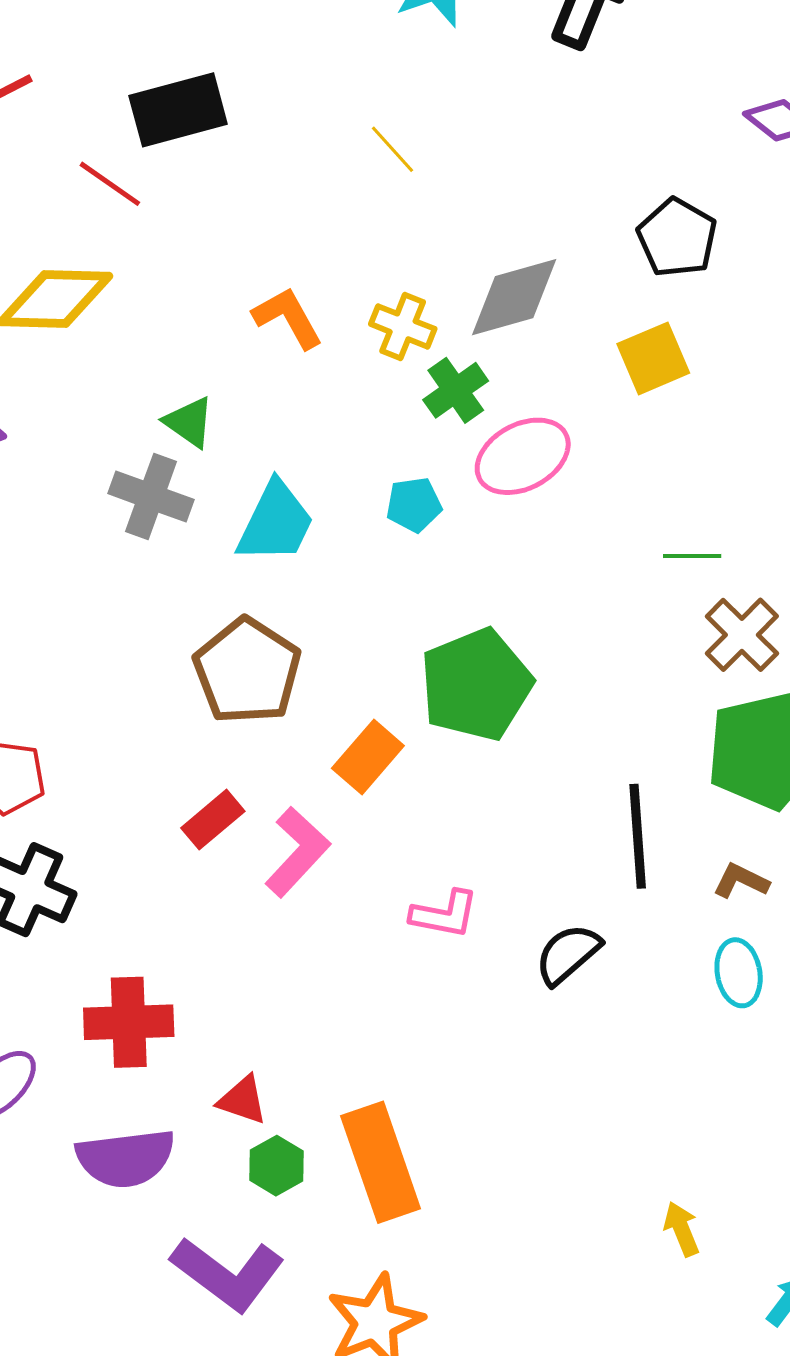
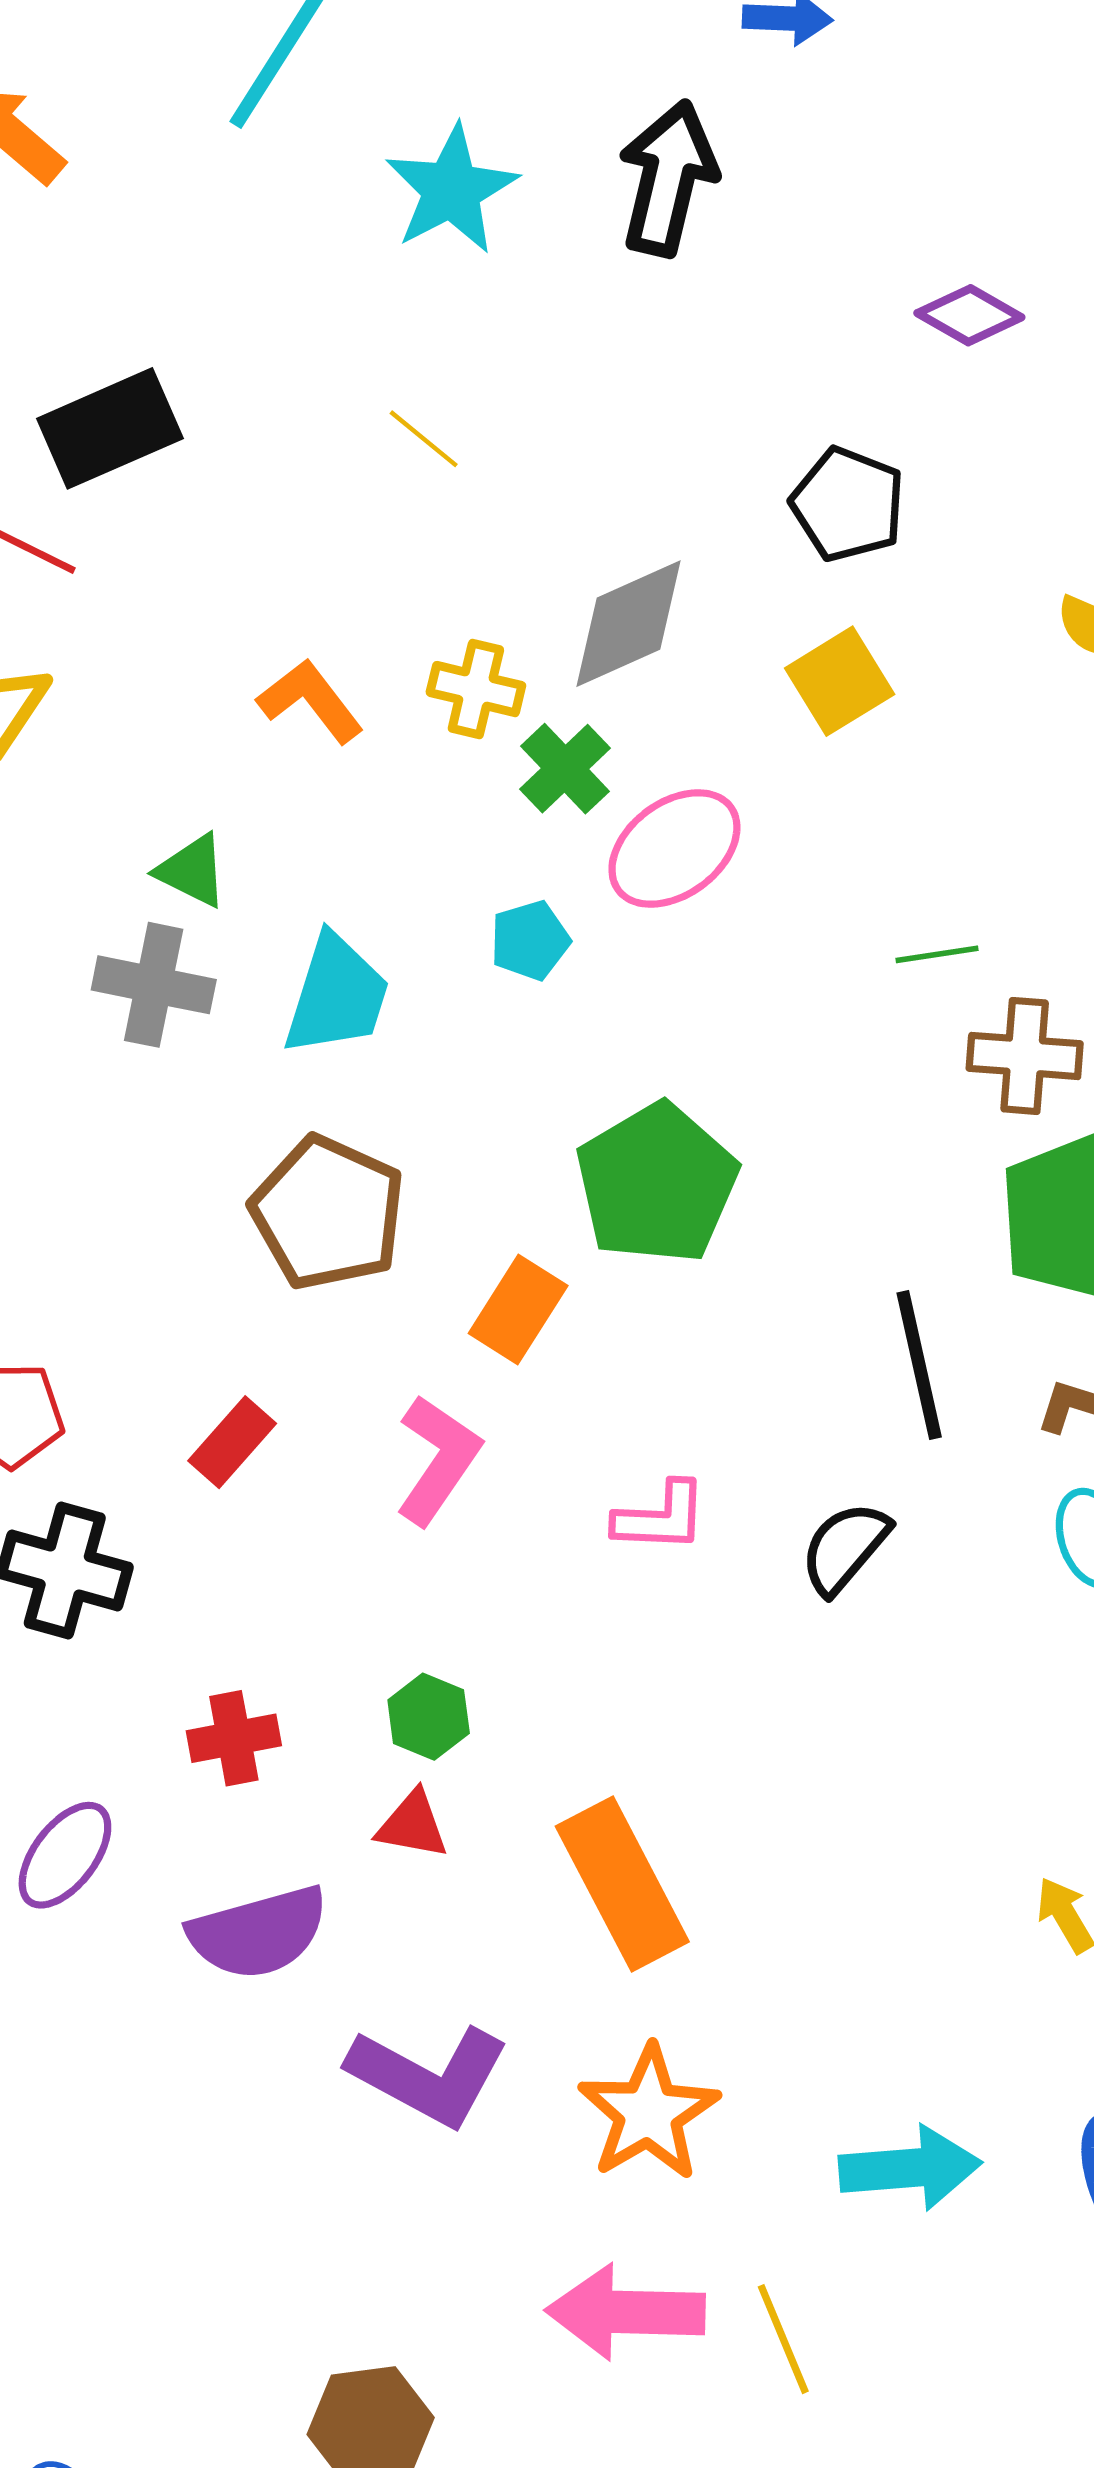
brown cross: (742, 635) -> (1025, 1056), turned -32
red rectangle: (213, 820) -> (232, 1442), moved
red cross: (129, 1022) -> (234, 1738), size x0.7
green hexagon: (276, 1166) -> (429, 1717), moved

